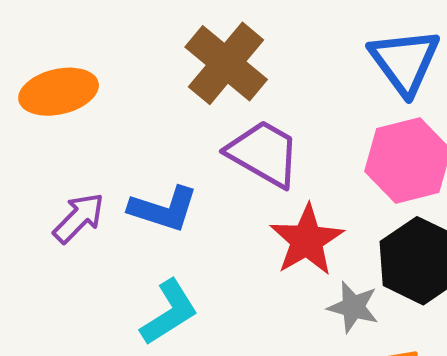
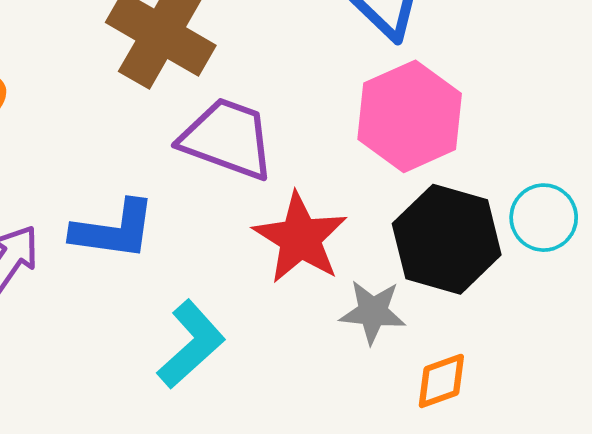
cyan L-shape: (169, 312) -> (191, 344), moved

